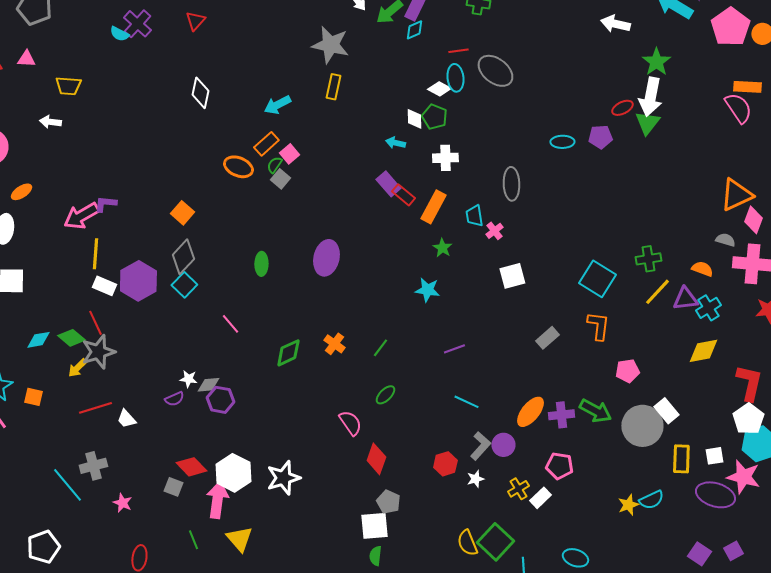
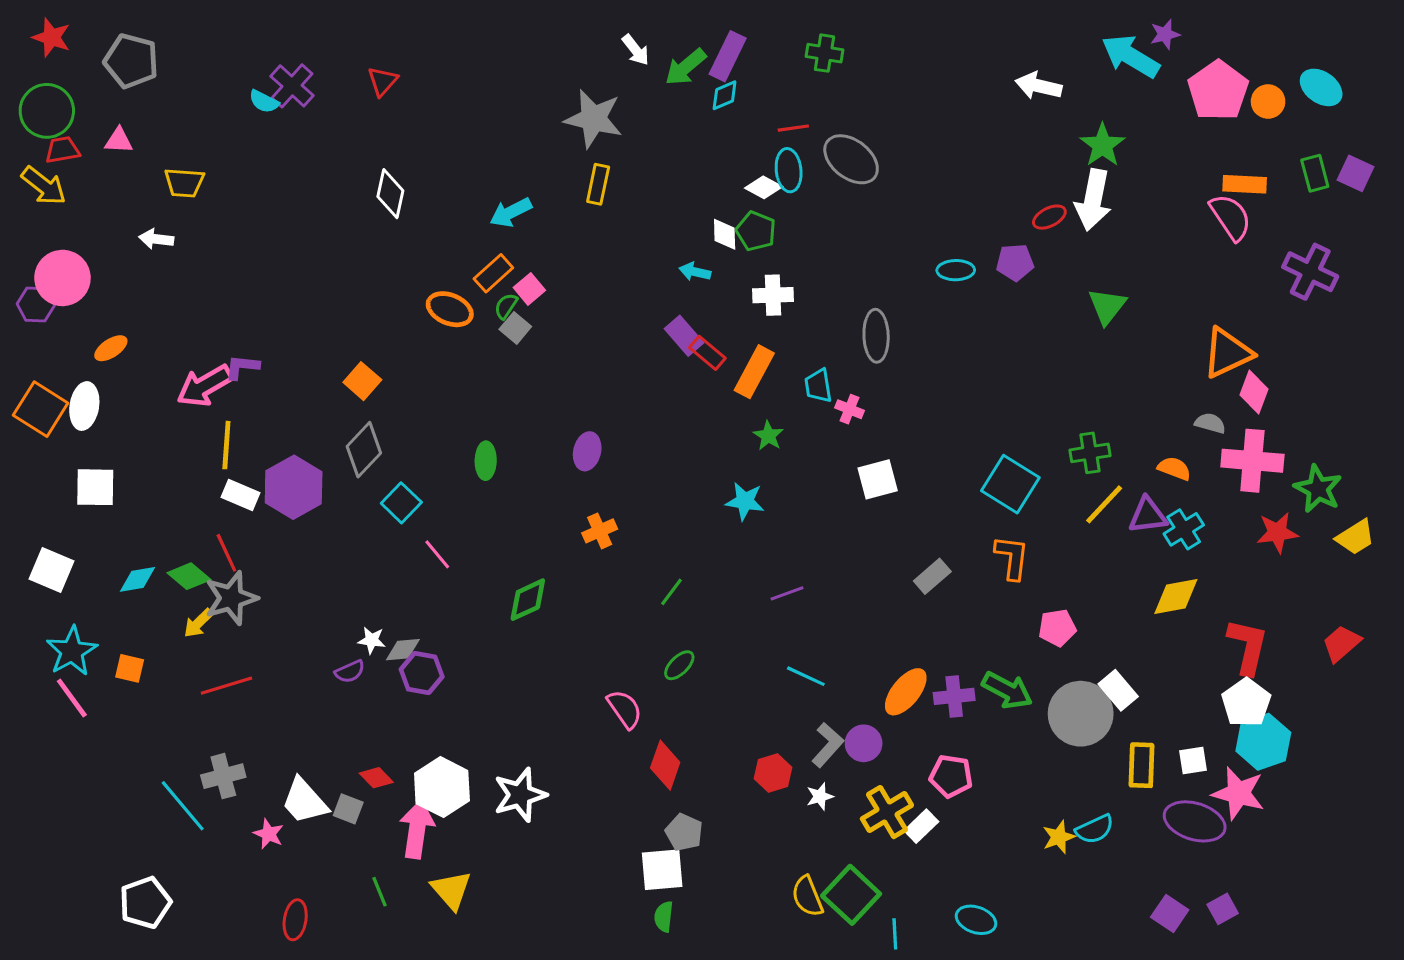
green triangle: (647, 123) -> (1107, 306), moved
pink cross: (494, 231) -> (850, 409), turned -30
purple ellipse: (326, 258) -> (587, 451), size x0.7
cyan square: (184, 285) -> (401, 503), moved
orange cross: (334, 344) -> (600, 531), moved, turned 30
white trapezoid: (126, 419) -> (305, 801), moved, size x1.6
red diamond: (191, 467) -> (376, 778), size x0.7
yellow cross: (518, 489) -> (887, 812), size x1.5

